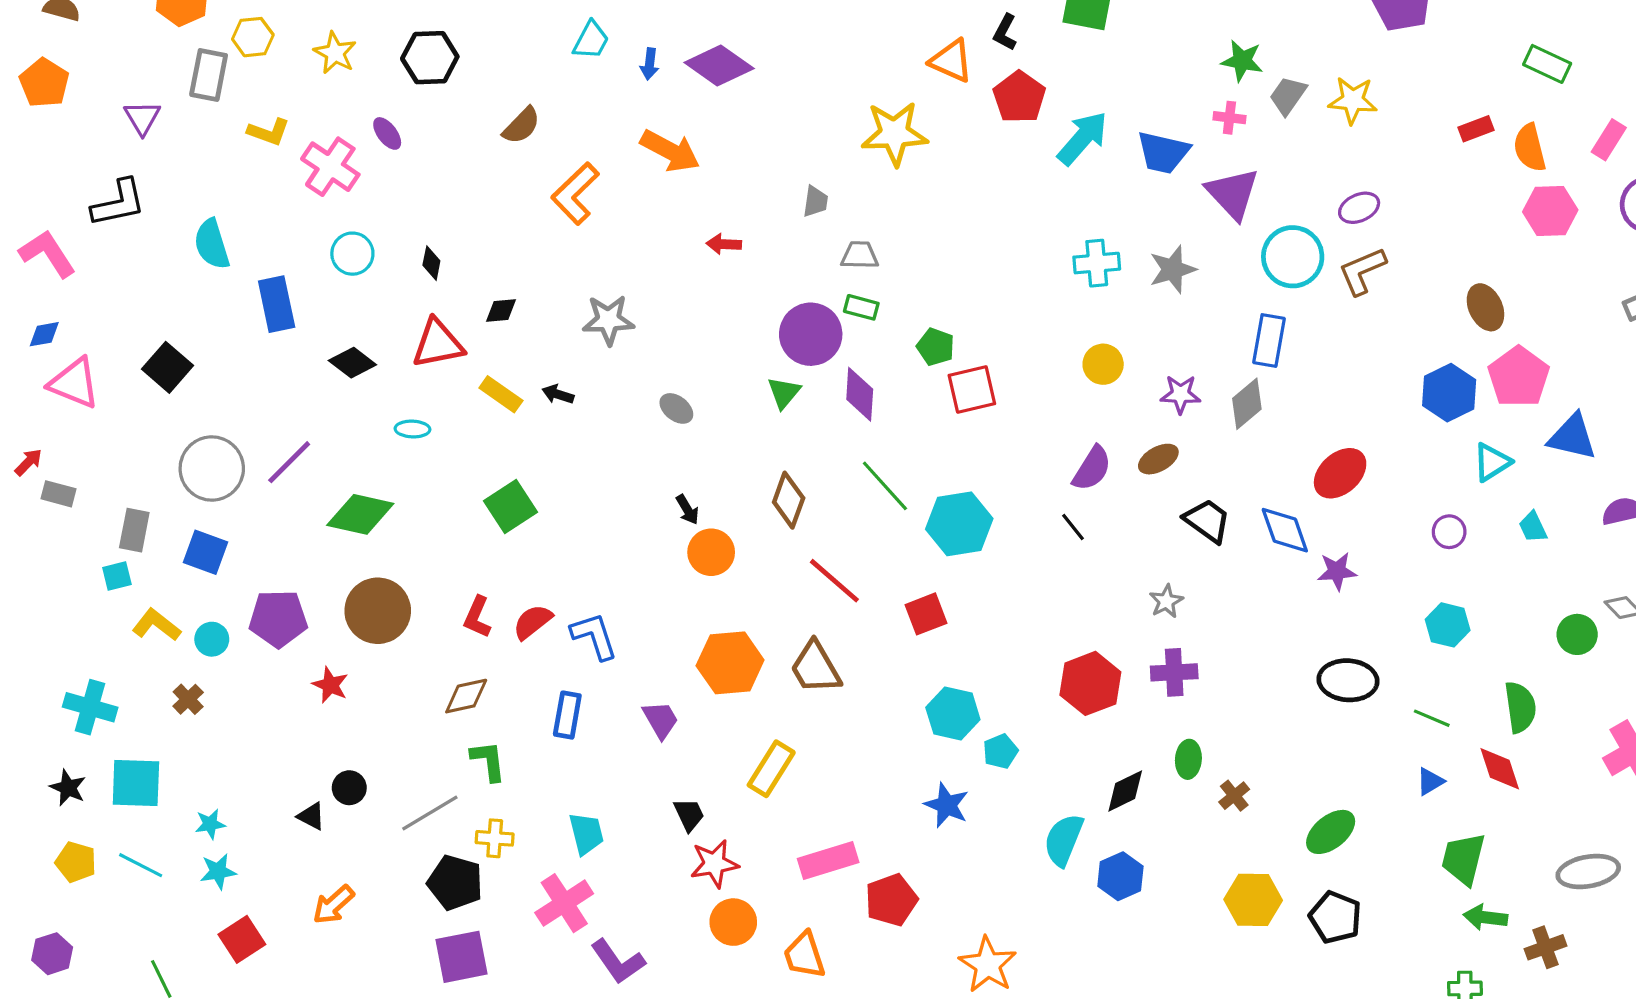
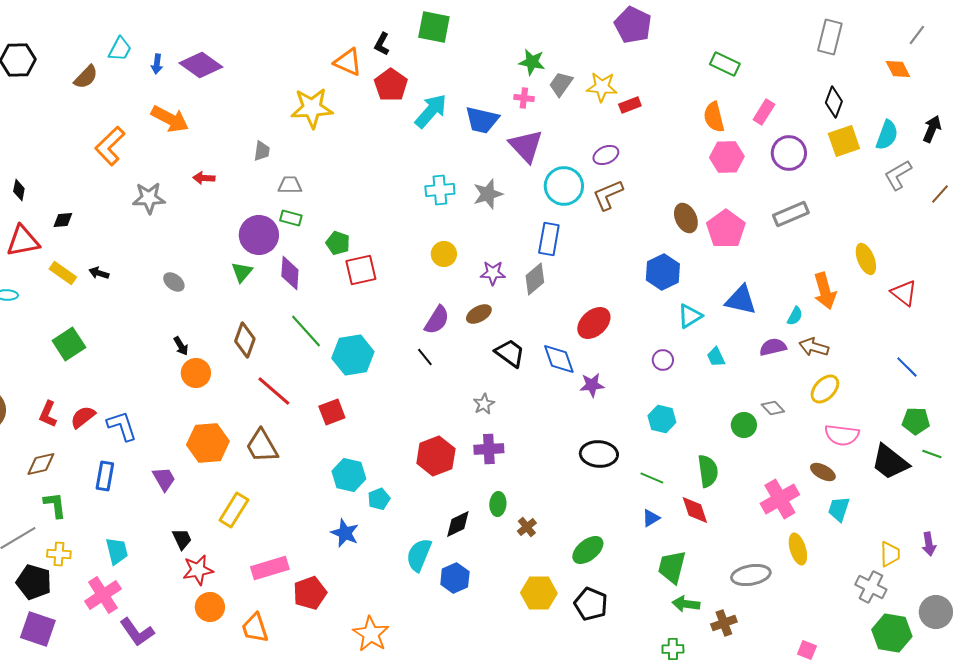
brown semicircle: (522, 126) -> (86, 77), moved
red rectangle: (1476, 129) -> (630, 105), moved
gray star: (608, 320) -> (149, 198), moved
pink pentagon: (1519, 377) -> (726, 229), moved
purple square: (461, 957) -> (38, 629), turned 30

